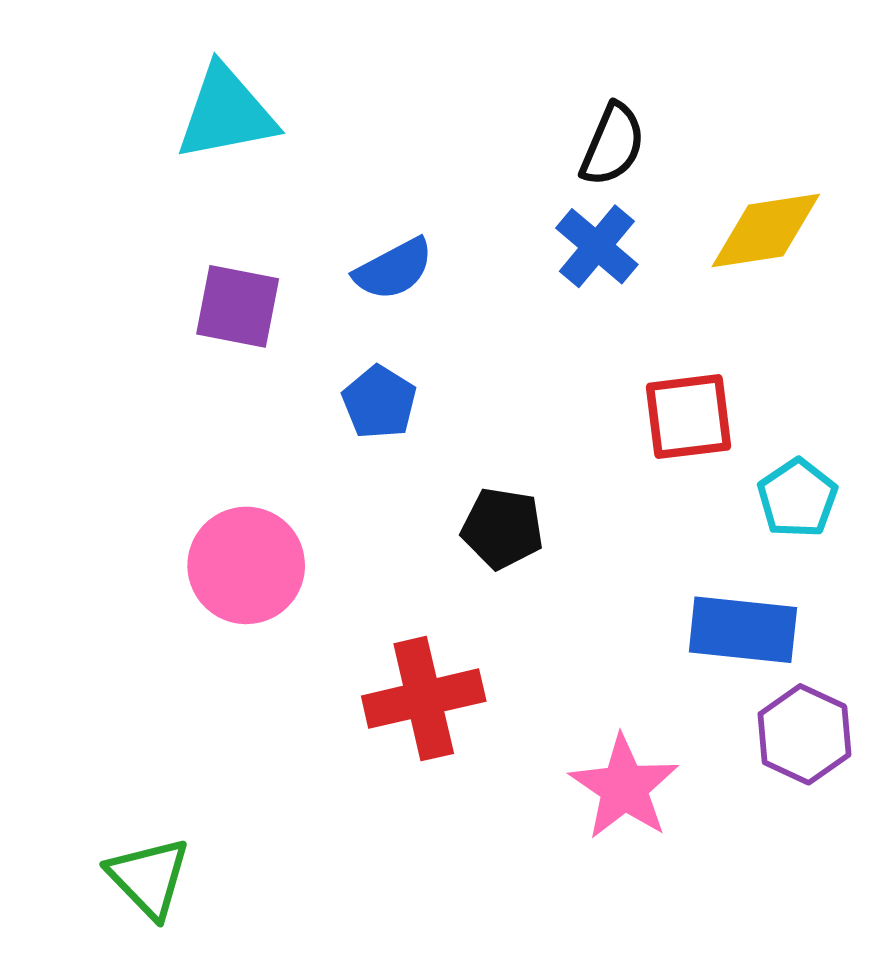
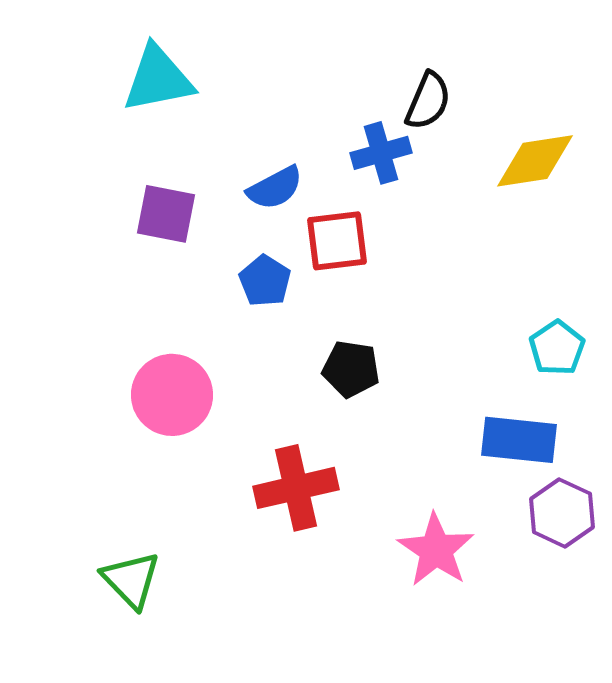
blue cross: (597, 246) -> (381, 153), moved, turned 34
red square: (689, 417) -> (337, 241), moved
green triangle: (149, 878) -> (131, 580), moved

